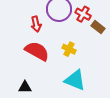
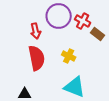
red semicircle: (37, 51) -> (37, 58), turned 50

